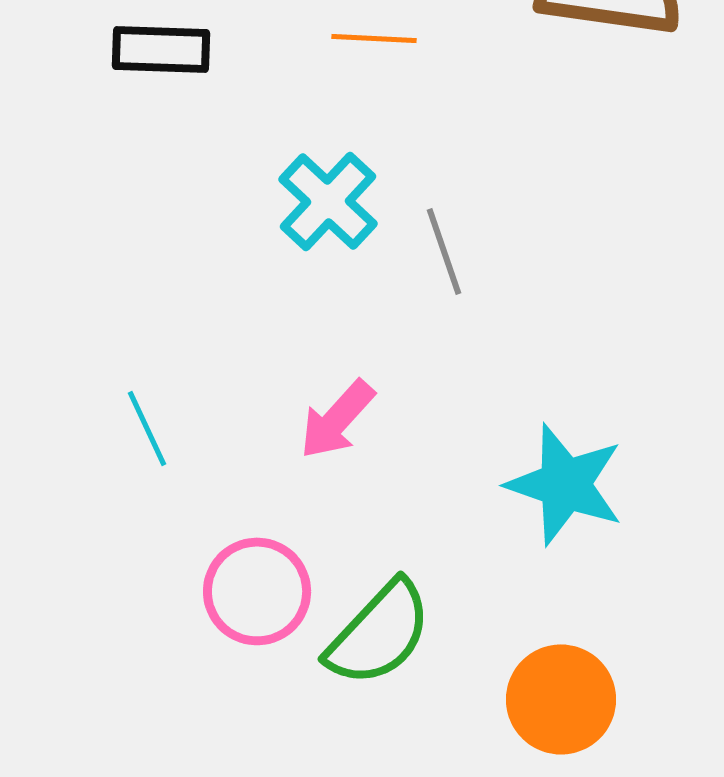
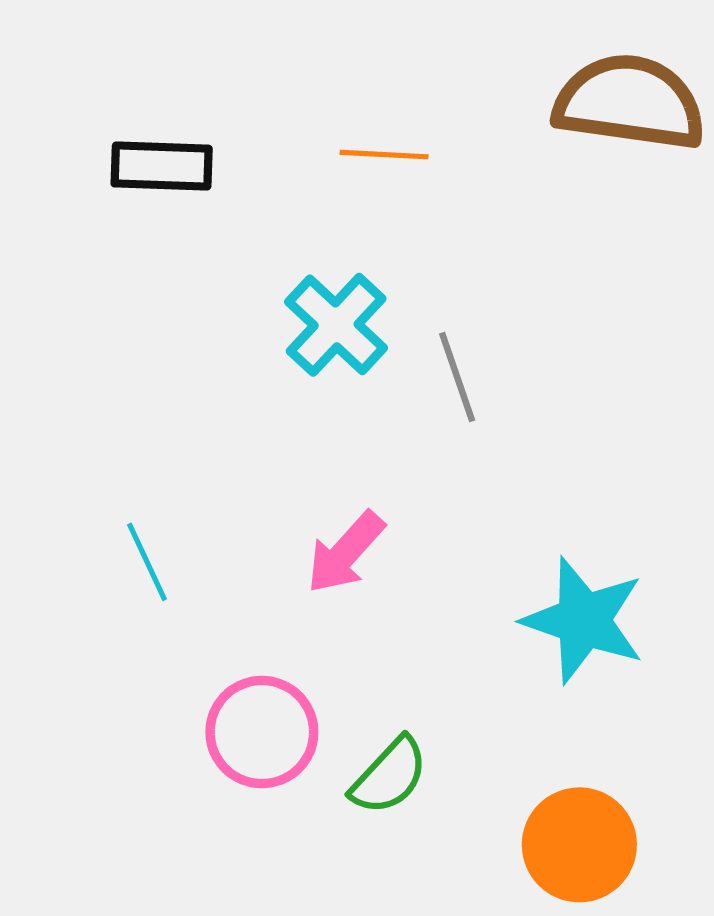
green semicircle: (379, 633) -> (389, 776), size x0.7

